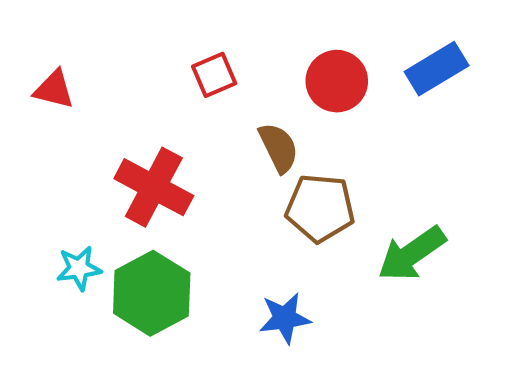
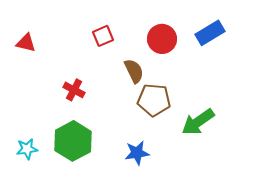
red cross: (154, 187) -> (74, 90), size x0.6
cyan star: (79, 268) -> (27, 149), moved

